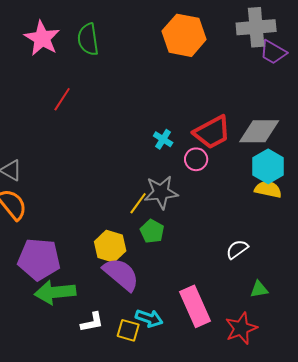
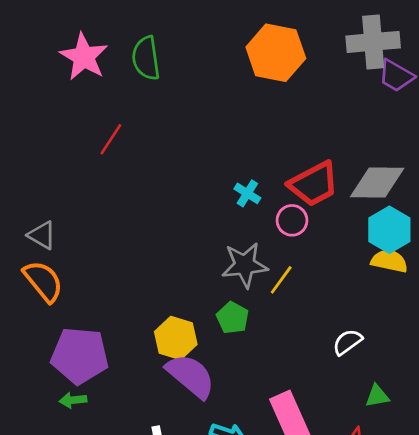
yellow line: (138, 203) -> (281, 280), moved
green arrow: (55, 292) -> (73, 400), moved, size x0.5

